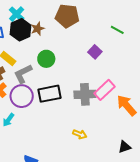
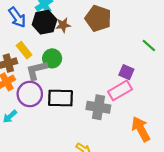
purple square: (95, 52) -> (126, 72), moved, turned -32
green circle: (46, 59) -> (52, 58), moved
pink rectangle: (104, 90) -> (120, 90), moved

